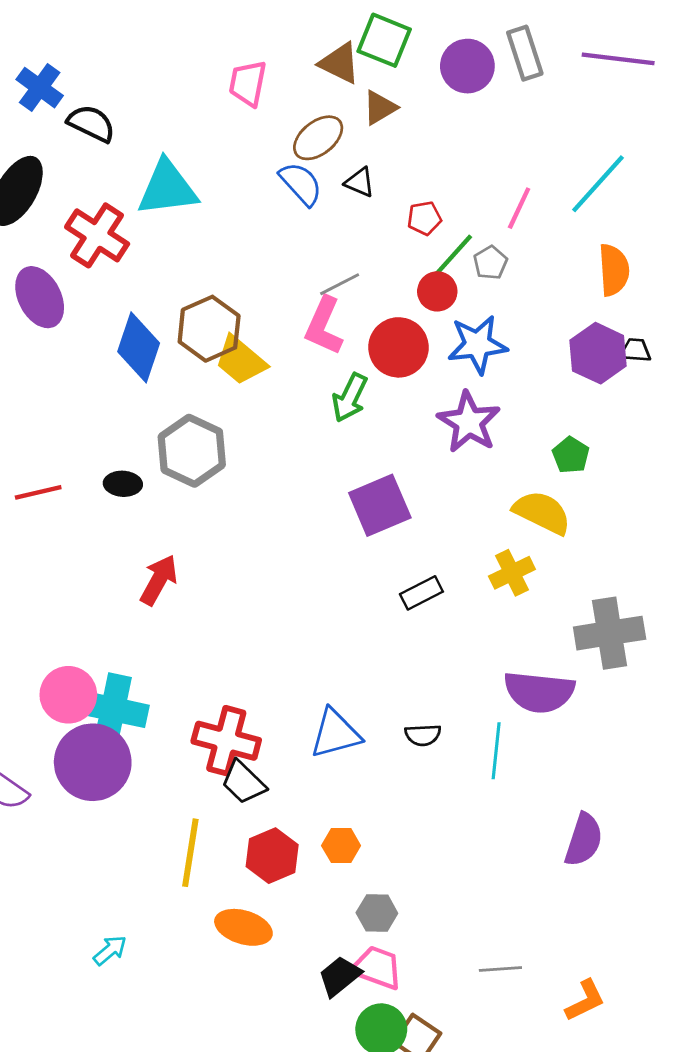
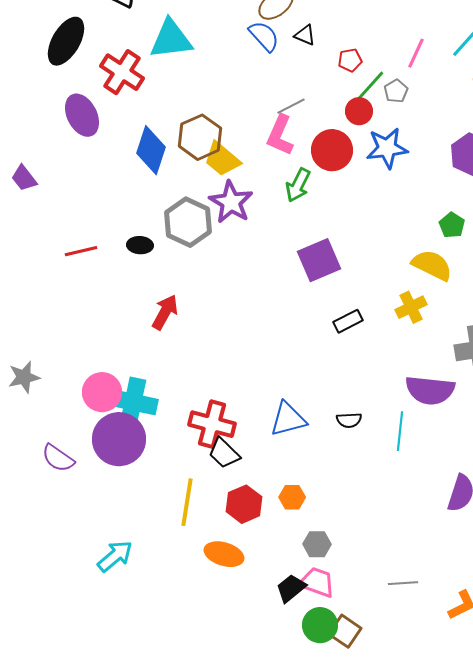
purple star: (469, 422) -> (231, 202), moved
cyan arrow: (110, 950) -> (115, 556), moved, size x1.5

